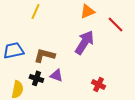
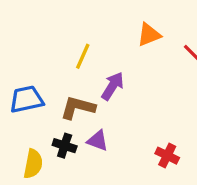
yellow line: (35, 11) -> (83, 56), moved
purple arrow: (84, 42) -> (113, 86), moved, size x0.7

